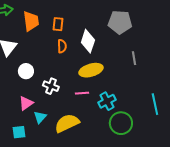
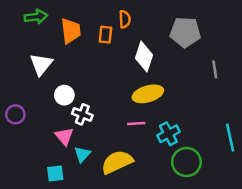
orange semicircle: (62, 46) -> (125, 19), moved
gray line: (134, 58) -> (215, 69), moved
white cross: (51, 86) -> (82, 114), moved
pink triangle: (26, 103) -> (64, 136), turned -35

